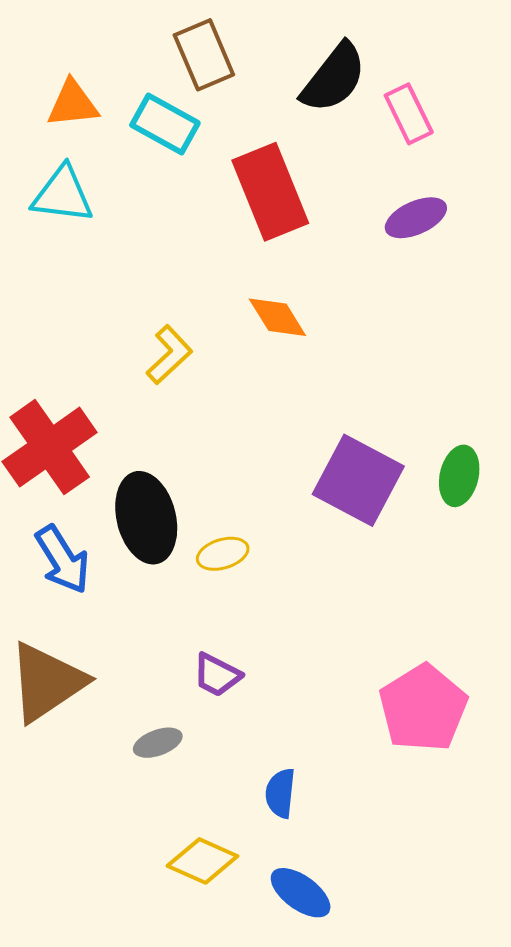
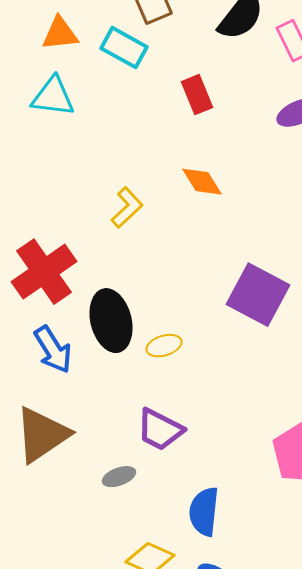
red rectangle: (270, 192) -> (197, 95), size x0.6
purple trapezoid: (217, 675) -> (160, 430), size x1.4
blue semicircle: (280, 793) -> (204, 512), size x1.4

